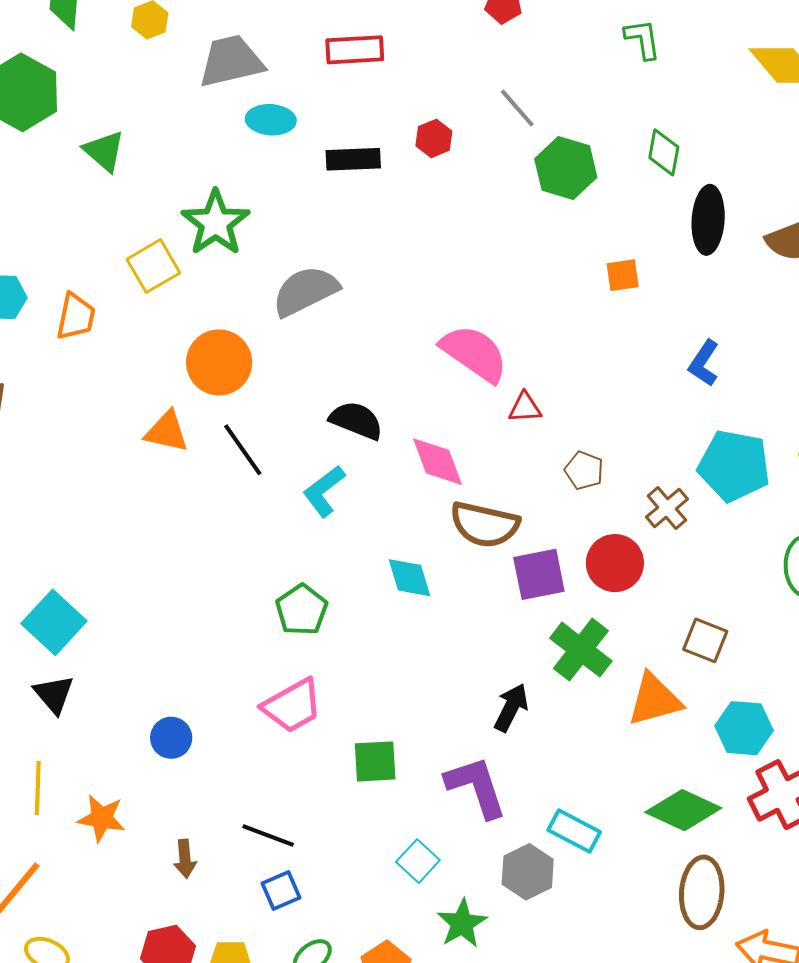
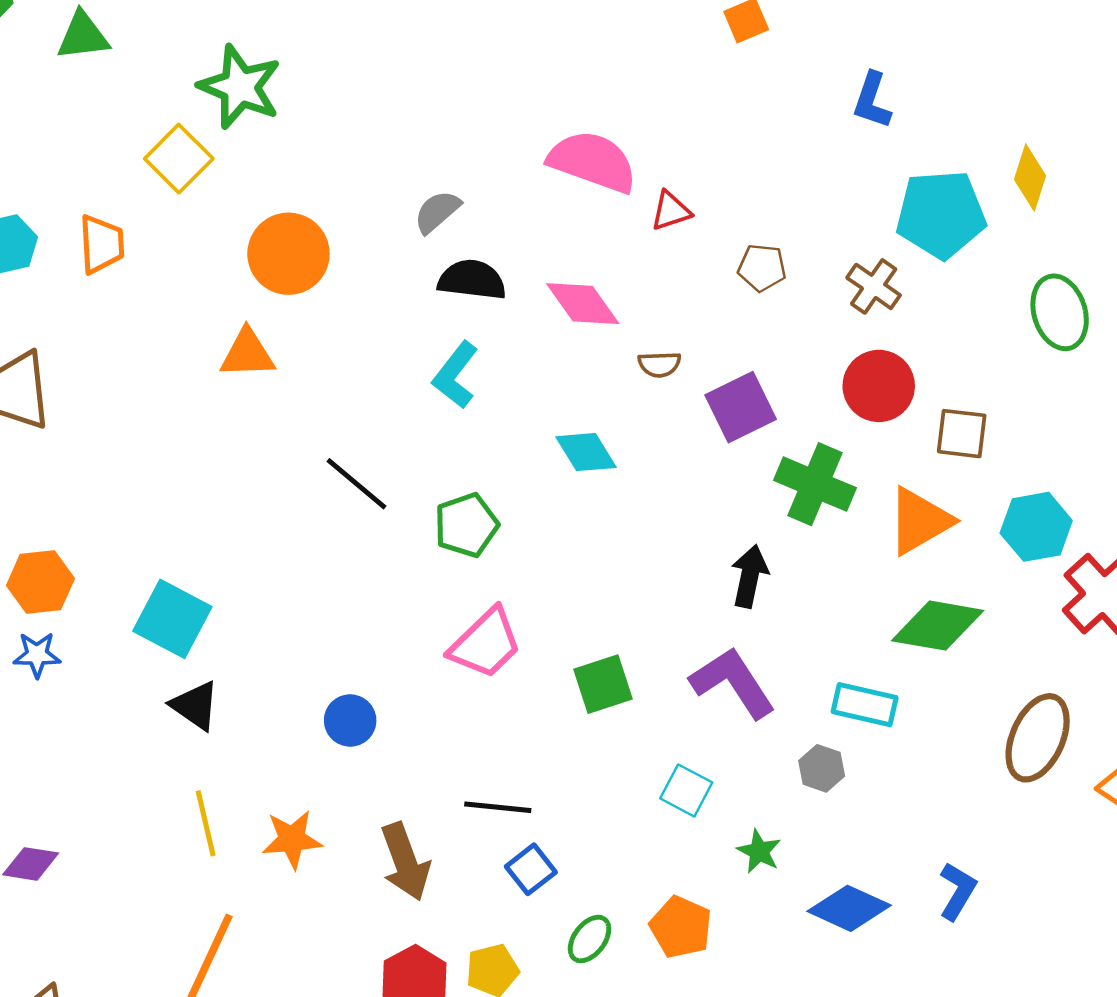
green triangle: (104, 151) -> (83, 36), turned -33
gray semicircle: (305, 291) -> (437, 212), moved, size x0.6
black line: (243, 450) -> (356, 484), moved
brown semicircle: (485, 525) -> (659, 364), size x0.5
red circle: (615, 563) -> (879, 386), moved
green pentagon: (302, 610) -> (466, 525), turned 30
green diamond: (683, 810) -> (938, 626), moved
brown arrow: (185, 859) -> (405, 862), size x1.6
gray hexagon: (528, 872) -> (822, 768), size x0.7
brown ellipse: (702, 892) -> (1038, 738), turned 34
green star: (462, 923) -> (759, 851), size x0.7

